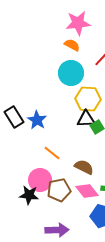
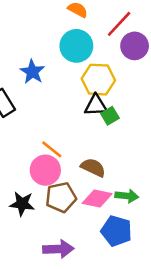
blue star: (37, 120) -> (32, 72), moved
pink circle: (40, 180) -> (45, 170), moved
pink diamond: (87, 191) -> (97, 199), turned -40

